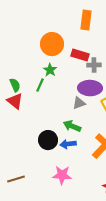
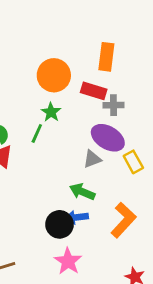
orange rectangle: (86, 20) -> (106, 57), moved
purple ellipse: (90, 88) -> (108, 138), turned 30
black circle: (48, 140) -> (60, 224), moved
pink star: (62, 175) -> (68, 261), turned 30

